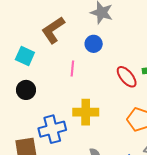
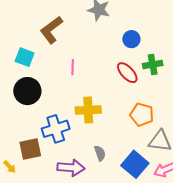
blue circle: (94, 44) -> (131, 39), moved
black circle: (26, 90) -> (27, 91), size x1.4

